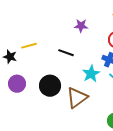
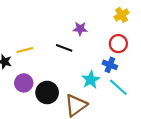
black line: (66, 53) -> (64, 48), moved
purple circle: (17, 84) -> (24, 83), moved

